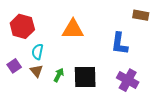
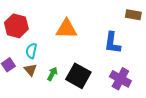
black square: (85, 77) -> (78, 76), turned 30

